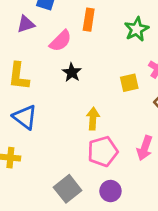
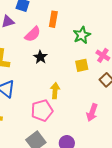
green star: (137, 29) -> (82, 35), moved
pink pentagon: (103, 151) -> (42, 110), moved

